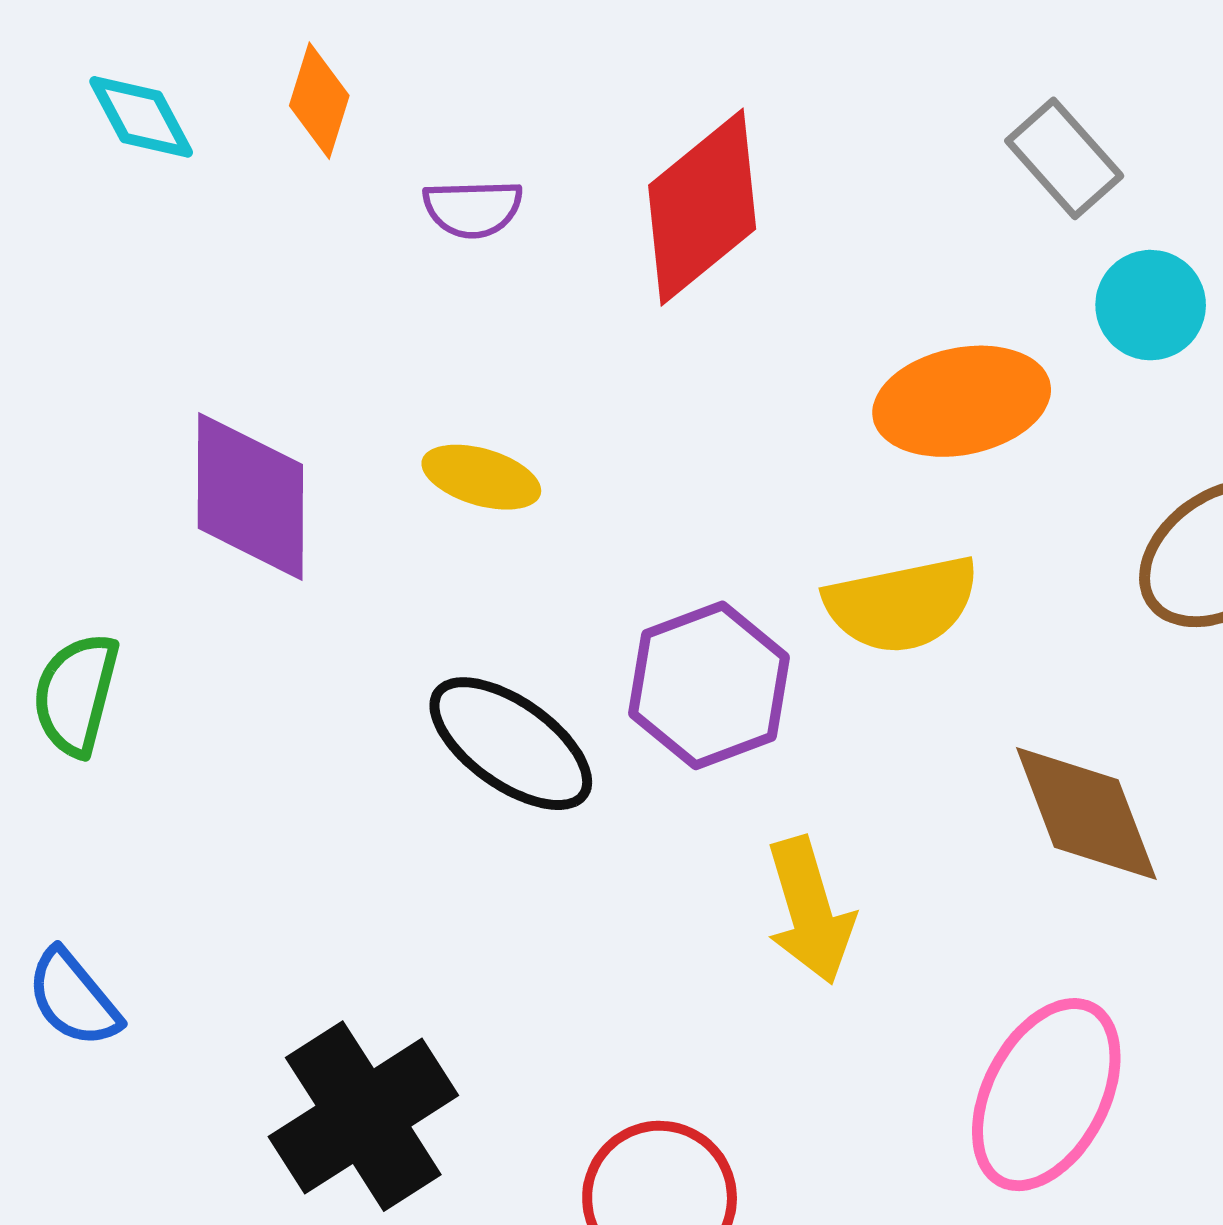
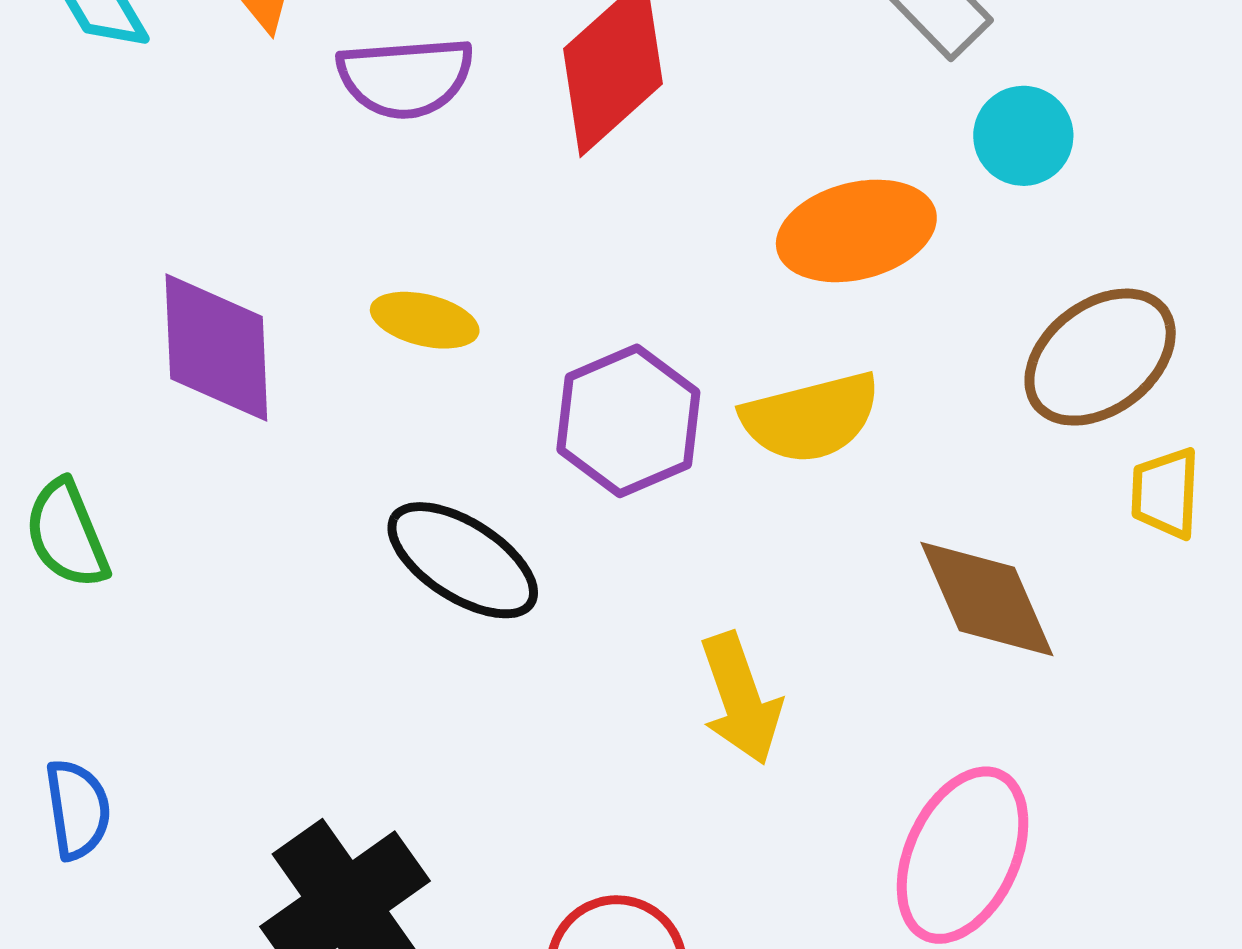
purple semicircle: (473, 209) -> (405, 77), size x1.5
purple hexagon: (709, 685) -> (628, 421), moved
green semicircle: (76, 694) -> (67, 534), turned -34
blue semicircle: (74, 998) -> (78, 809), turned -146

